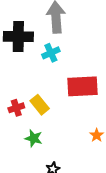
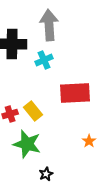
green star: (34, 138) -> (27, 144), size x1.6

